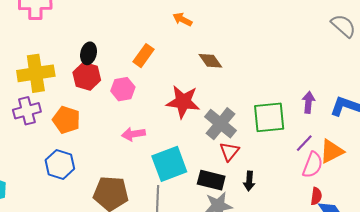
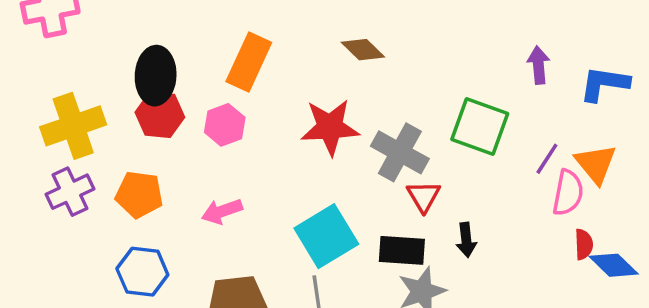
black ellipse: (89, 53) -> (156, 76), size x1.5
orange rectangle: (144, 56) -> (249, 62), size x1.4
purple arrow: (308, 102) -> (538, 65), moved
green square: (269, 117) -> (480, 126), turned 36
pink arrow: (133, 134) -> (222, 211), moved
orange triangle: (332, 151) -> (596, 164), turned -32

